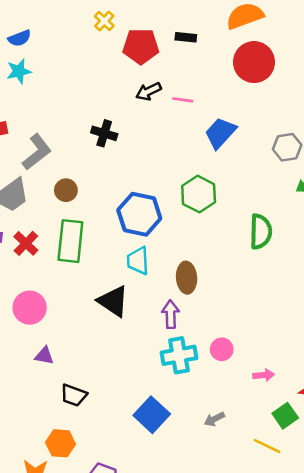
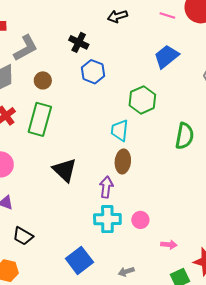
pink line: (183, 100) -> (167, 16), moved
blue hexagon: (139, 214) -> (93, 72), moved, size x0.7
cyan trapezoid: (138, 261) -> (120, 130), moved

